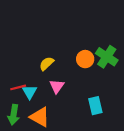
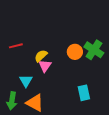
pink triangle: (57, 86) -> (45, 66), moved
red line: (18, 87) -> (16, 46), moved

